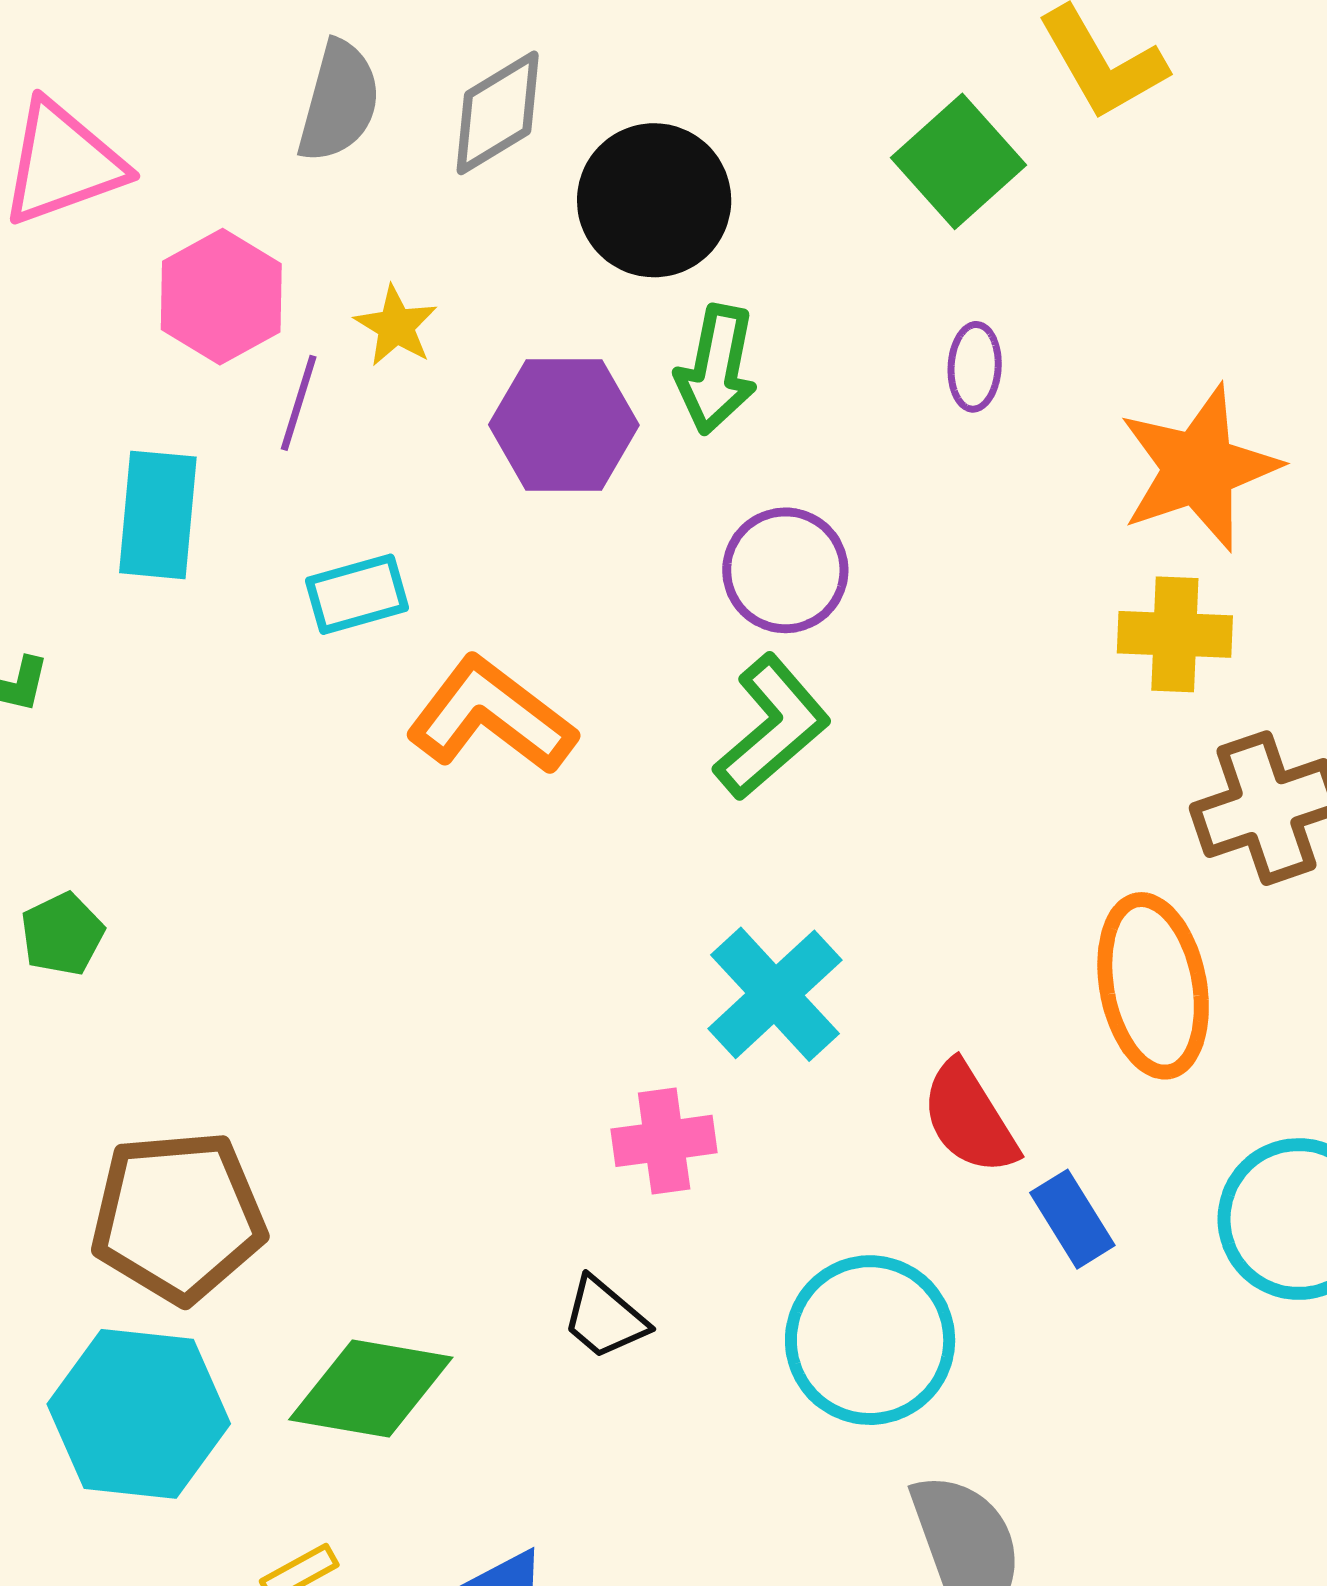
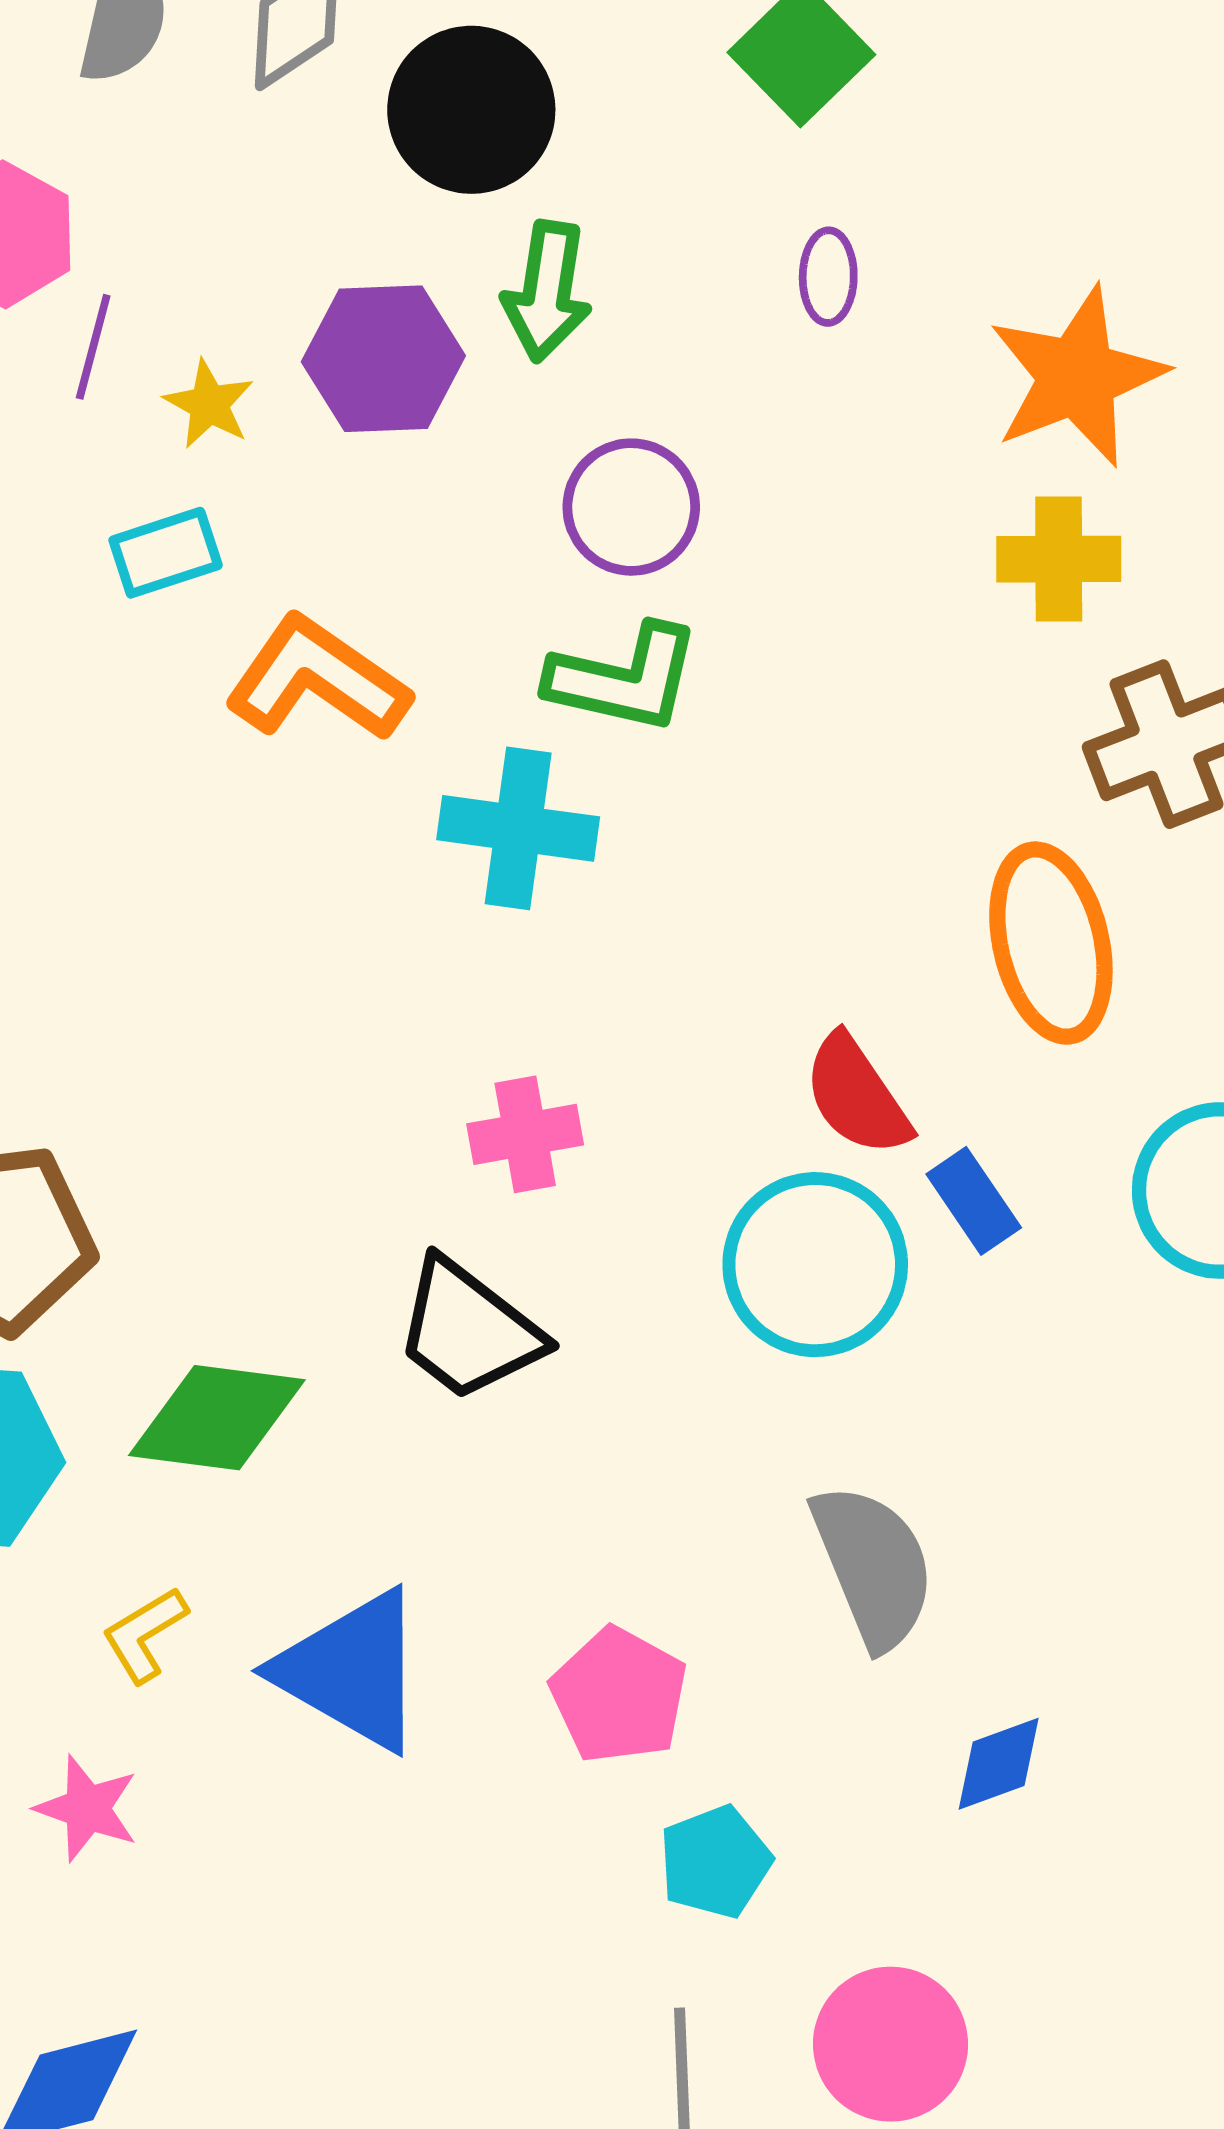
yellow star: (396, 326) -> (209, 404), moved
green L-shape: (772, 727) -> (624, 679), turned 56
cyan cross: (775, 994) -> (518, 828), moved, turned -37
black trapezoid: (605, 1318) -> (468, 1330), size x1.6
cyan circle: (870, 1340) -> (815, 1265), moved

